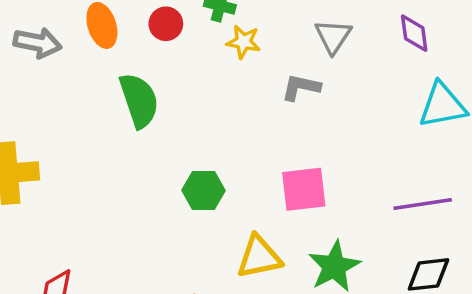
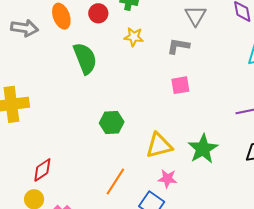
yellow star: (243, 42) -> (134, 37), moved
pink square: (304, 189) -> (180, 85), moved, size x0.7
green hexagon: (203, 190) -> (112, 122), moved

